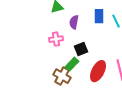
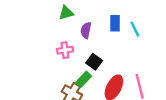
black square: (81, 49) -> (94, 62), turned -32

